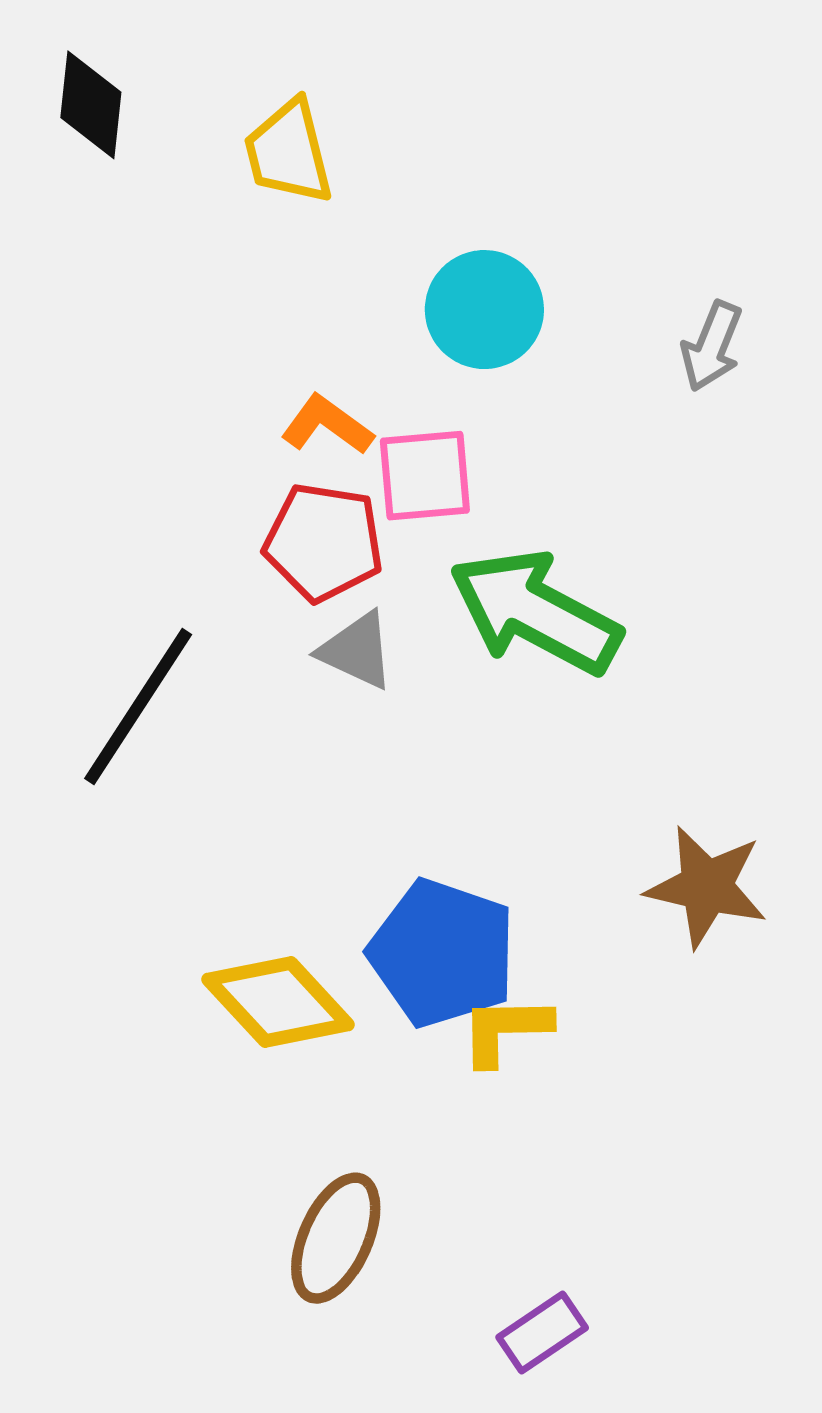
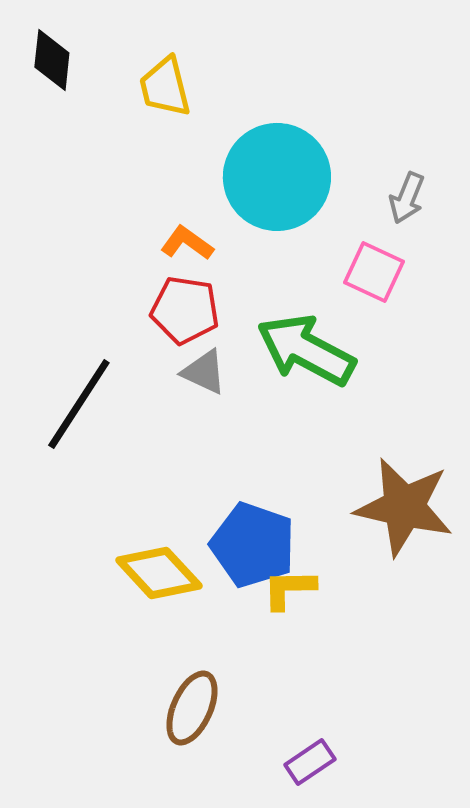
cyan circle: (484, 310) -> (277, 177), size x1.6
pink square: (425, 476) -> (374, 272), moved, turned 30
brown star: (706, 887) -> (404, 507), size x1.4

